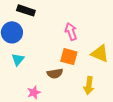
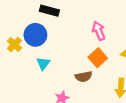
orange square: (69, 57) -> (98, 58), turned 36

